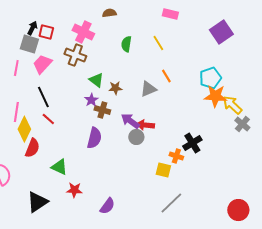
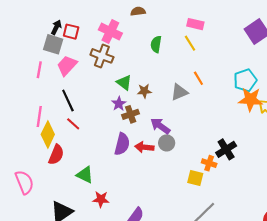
pink rectangle: (170, 14) -> (195, 24), moved
brown cross: (102, 110) -> (131, 114), turned -35
red arrow: (145, 125) -> (144, 147), moved

